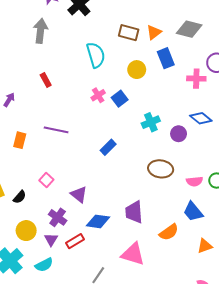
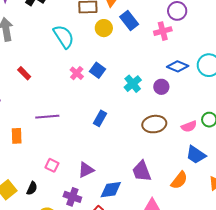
yellow circle: (137, 70) -> (104, 28), moved
purple triangle: (79, 194) -> (86, 170), turned -48

